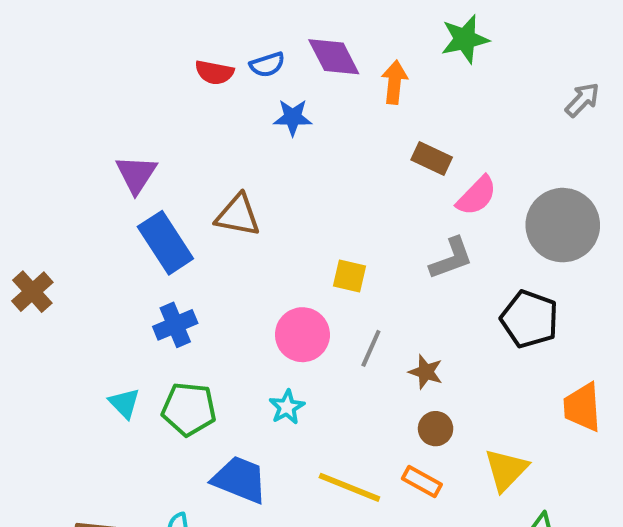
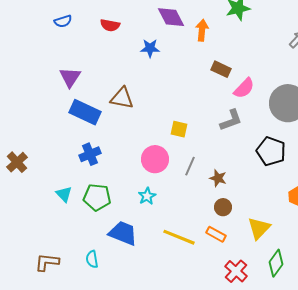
blue semicircle: (267, 65) -> (63, 21), moved
blue rectangle: (165, 243) -> (85, 112), turned -32
brown cross: (32, 292) -> (17, 162), moved

